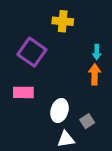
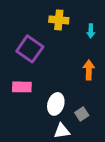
cyan arrow: (97, 52) -> (91, 31), moved

